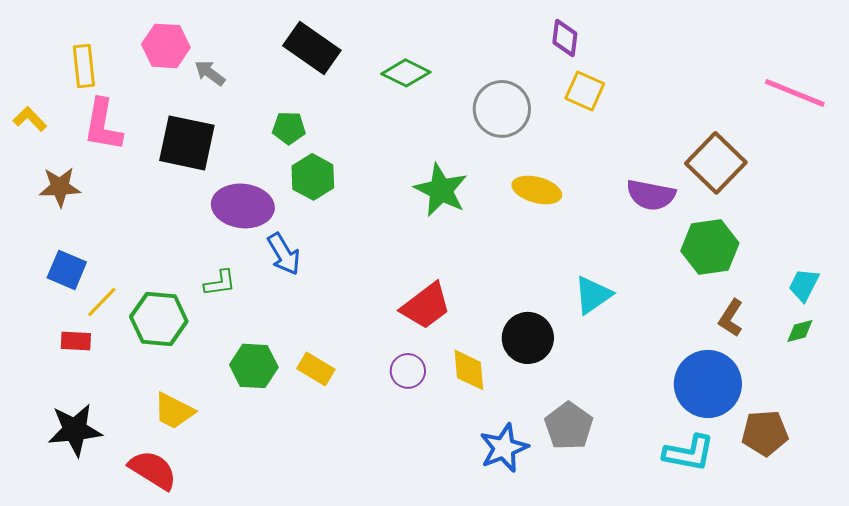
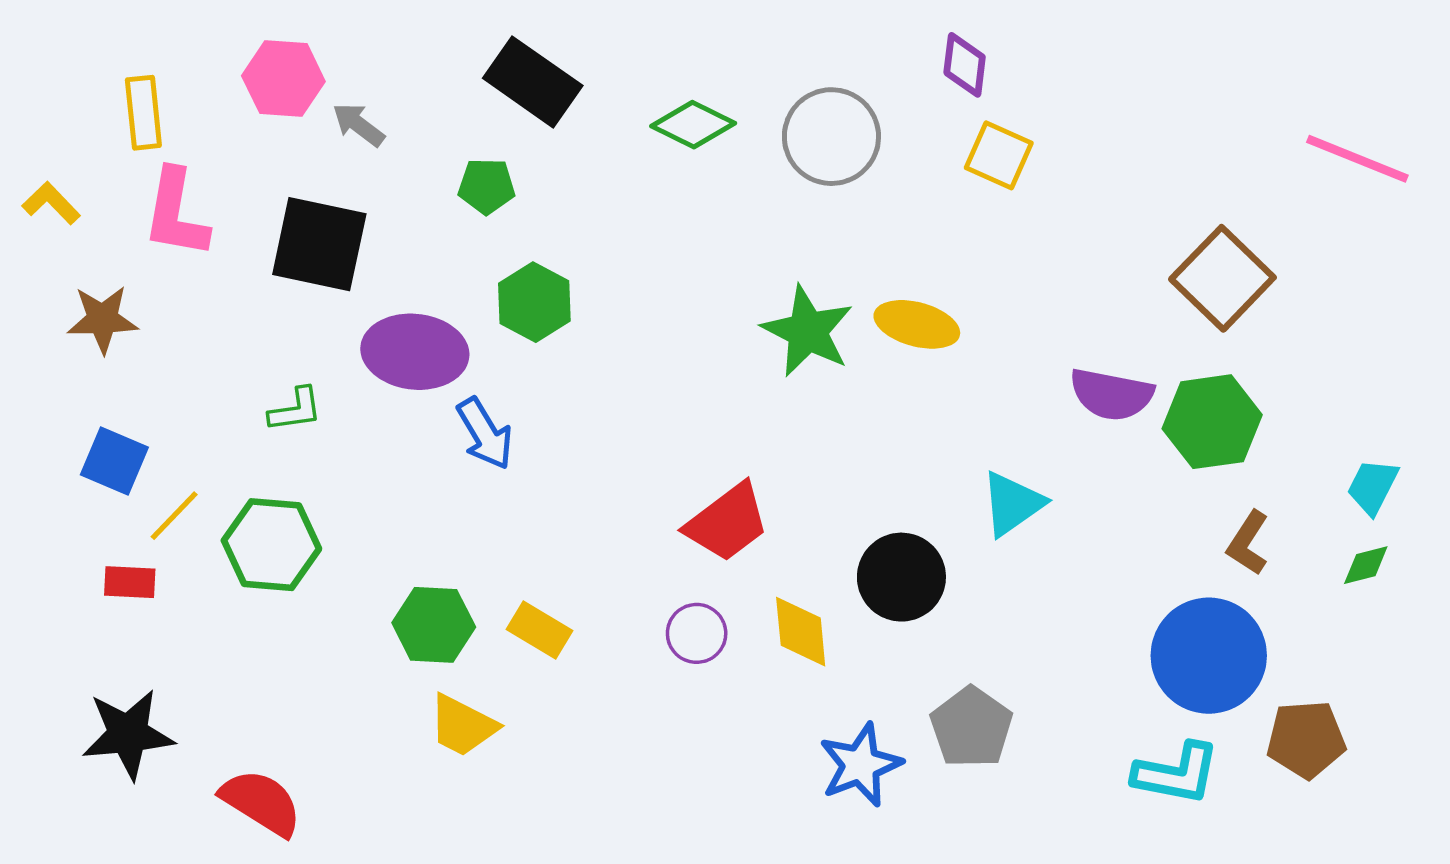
gray circle: (502, 109) -> (831, 137), moved
green pentagon: (289, 128) -> (487, 186), moved
green star: (441, 190) -> (808, 331), moved
purple semicircle: (651, 195) -> (1111, 394), moved
green L-shape: (220, 283) -> (295, 410), moved
yellow trapezoid: (174, 411) -> (463, 726), moved

